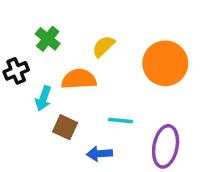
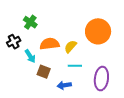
yellow semicircle: (103, 46) -> (70, 47), moved
cyan arrow: (43, 98) -> (30, 56), turned -48

